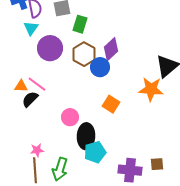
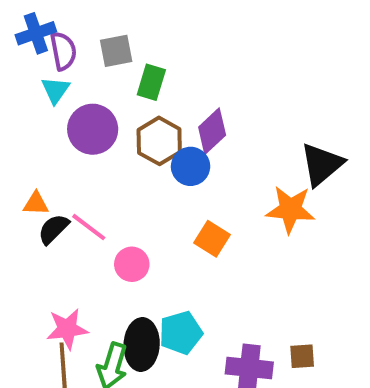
pink line: (37, 84) -> (89, 227), moved
black ellipse: (86, 136) -> (142, 345), moved
pink star: (37, 150) -> (67, 329), size x1.5

